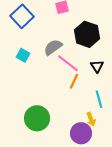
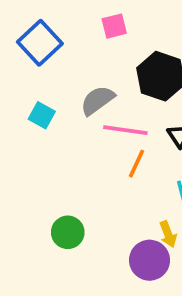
pink line: (68, 63) -> (125, 130), turned -30
green circle: (37, 118) -> (68, 232), size x0.7

